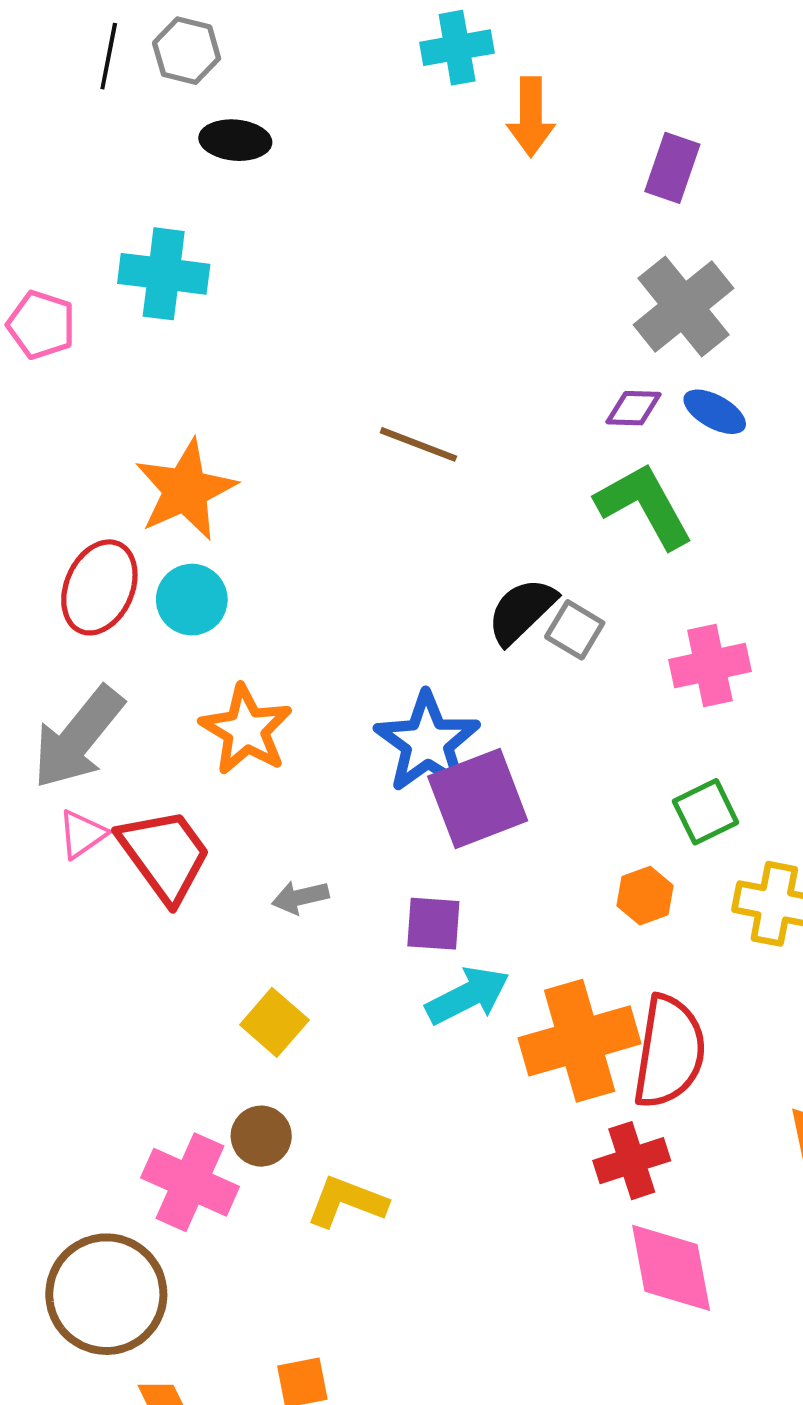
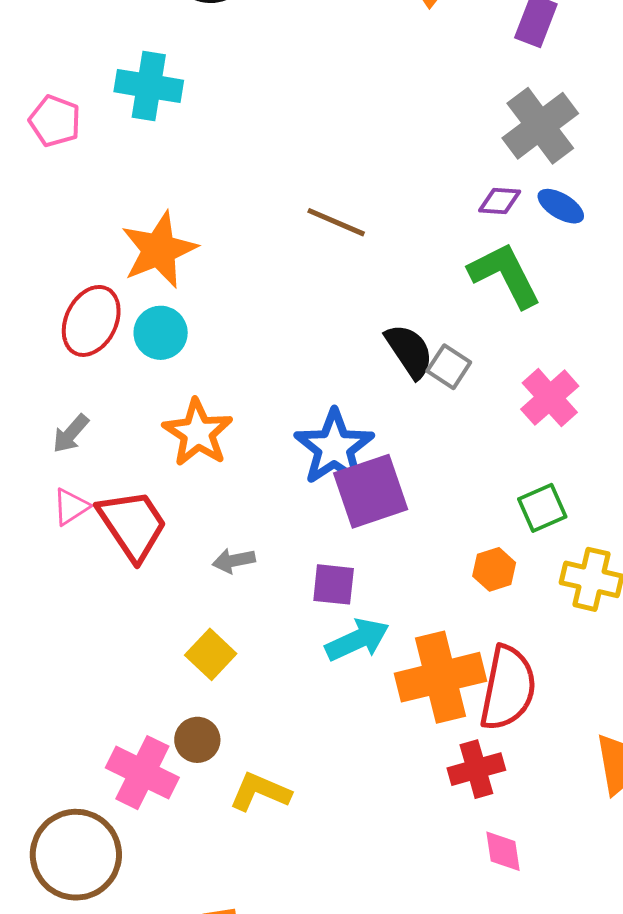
black semicircle: (522, 611) -> (409, 351), turned 98
pink cross: (710, 666) -> (550, 398), turned -32
gray arrow: (78, 738) -> (71, 434), size x0.5
pink diamond: (671, 1268) -> (503, 851), size x0.6

